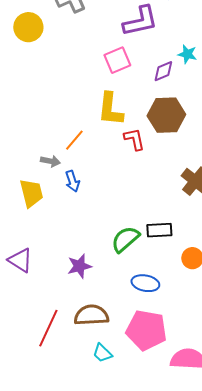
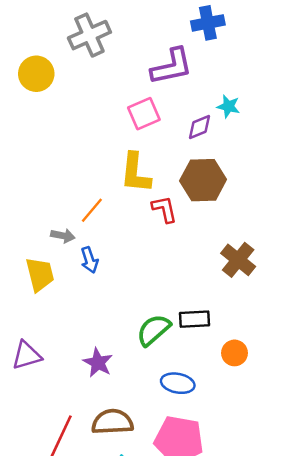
purple triangle: (20, 260) -> (27, 355), turned -48
purple star: (79, 266) -> (98, 363), turned -30

